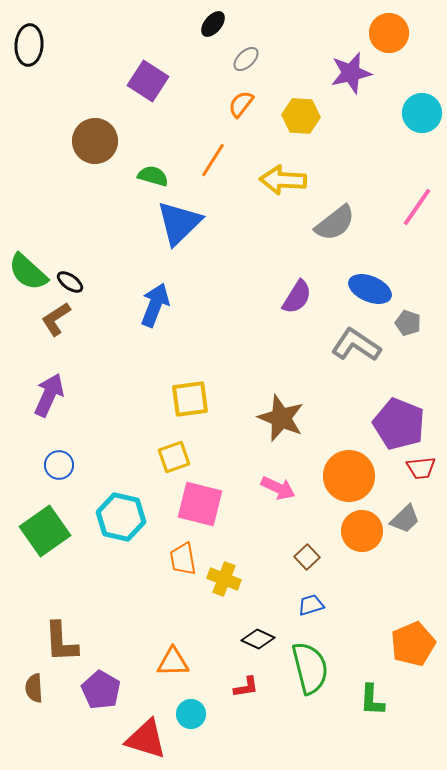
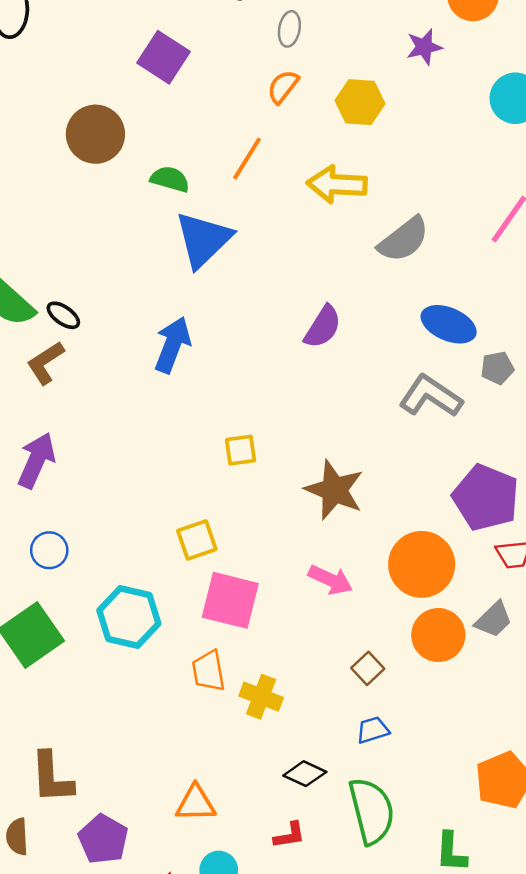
gray ellipse: (246, 59) -> (289, 29), turned -36
purple star: (351, 73) -> (424, 47), size x0.7
purple semicircle: (297, 297) -> (323, 327), moved
gray pentagon: (408, 323) -> (497, 368), turned -30
yellow square: (190, 399) -> (241, 450), moved, size x0.7

